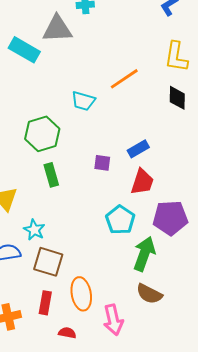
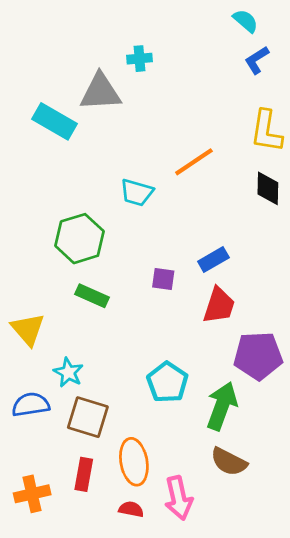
green rectangle: (51, 175) -> (92, 296), turned -50
cyan pentagon: (120, 220) -> (167, 382), moved
red semicircle: (67, 333) -> (131, 509), moved

